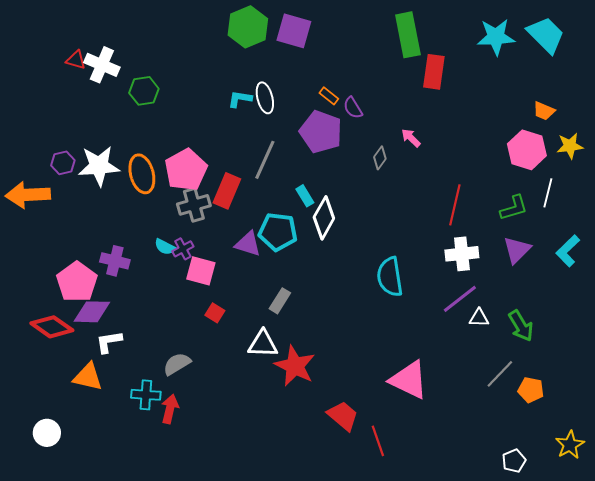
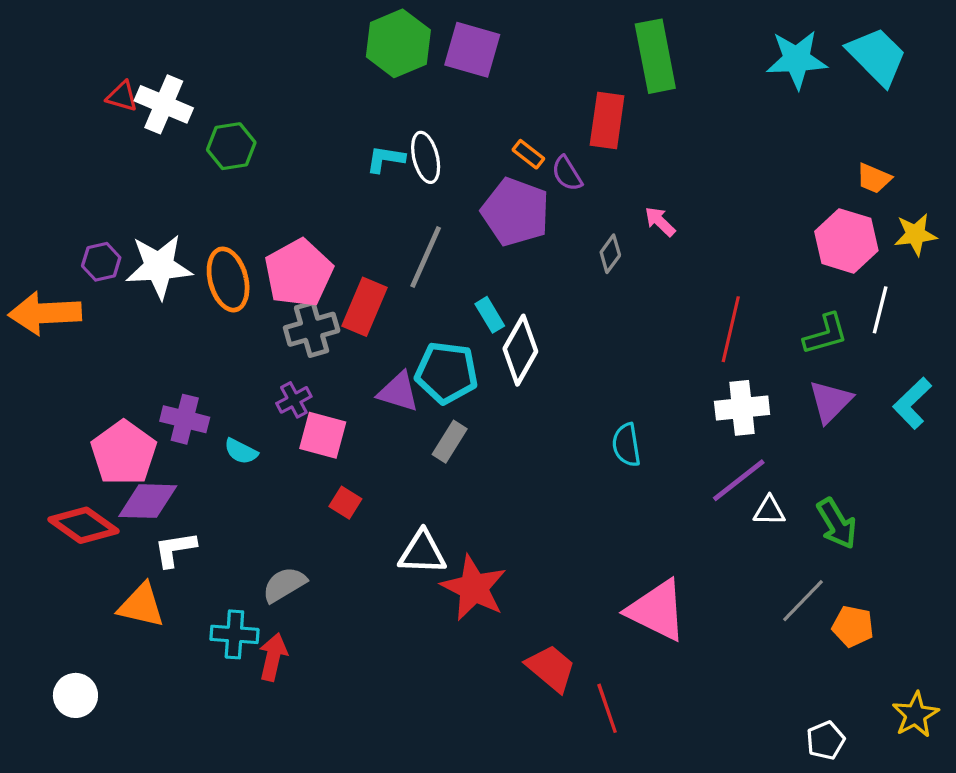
red rectangle: (434, 72) -> (607, 120), moved
cyan semicircle: (165, 247) -> (241, 451), moved
cyan semicircle: (390, 277) -> (626, 445), size x0.7
gray rectangle: (280, 301) -> (450, 442), moved

